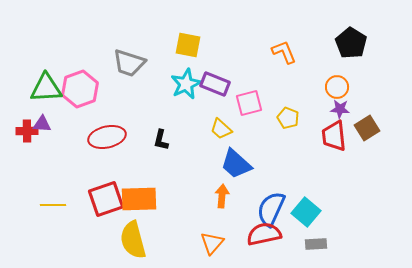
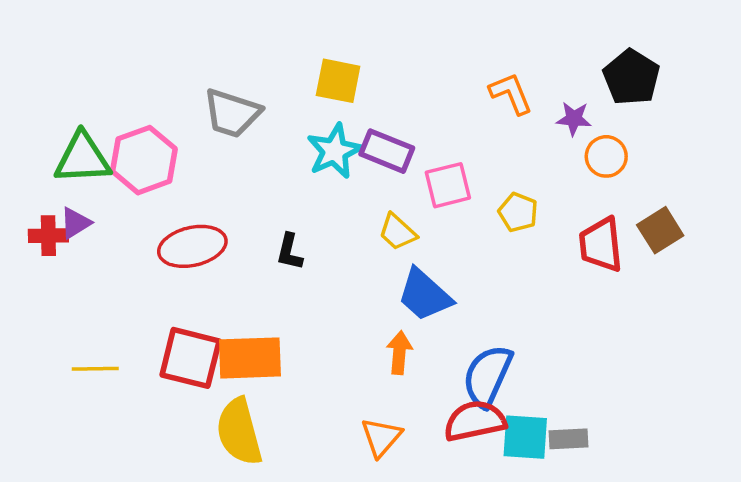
purple star: (340, 109) -> (574, 119), moved
purple triangle: (42, 124) -> (75, 223), turned -36
red square: (106, 199) -> (191, 358), turned 33
cyan square: (306, 212) -> (525, 437), moved, turned -36

